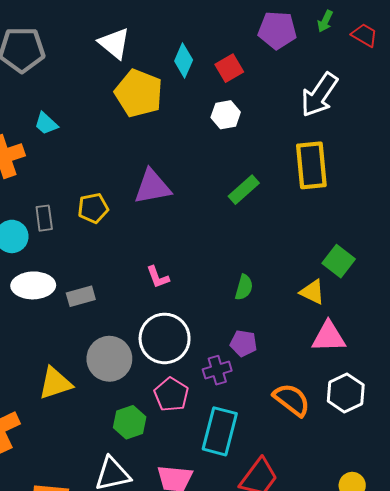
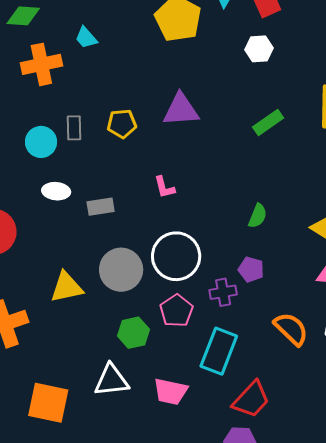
pink L-shape: (158, 277) -> (164, 187), moved
white ellipse: (33, 285) -> (56, 191), size x0.7

